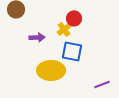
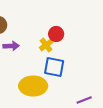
purple arrow: (37, 37) -> (11, 46), moved

